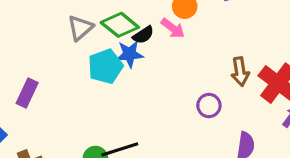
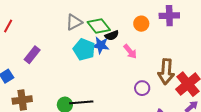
pink arrow: (173, 28) -> (130, 52), moved
cyan pentagon: (105, 66) -> (84, 49), turned 30
brown arrow: (240, 72) -> (166, 72), size x1.4

